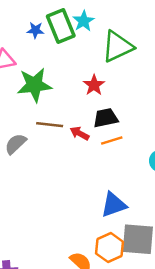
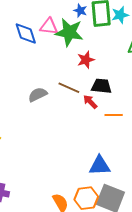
green star: (34, 85) -> (69, 32), moved
red star: (94, 85) -> (86, 60), moved
black trapezoid: (106, 118) -> (101, 86), moved

